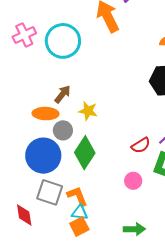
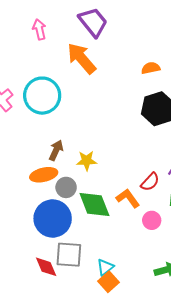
green diamond: (85, 153) -> (94, 205), turned -40
orange L-shape: (77, 196) -> (128, 198), moved
cyan triangle: (80, 213) -> (105, 267), turned -30
red diamond: (24, 215) -> (46, 267), moved

